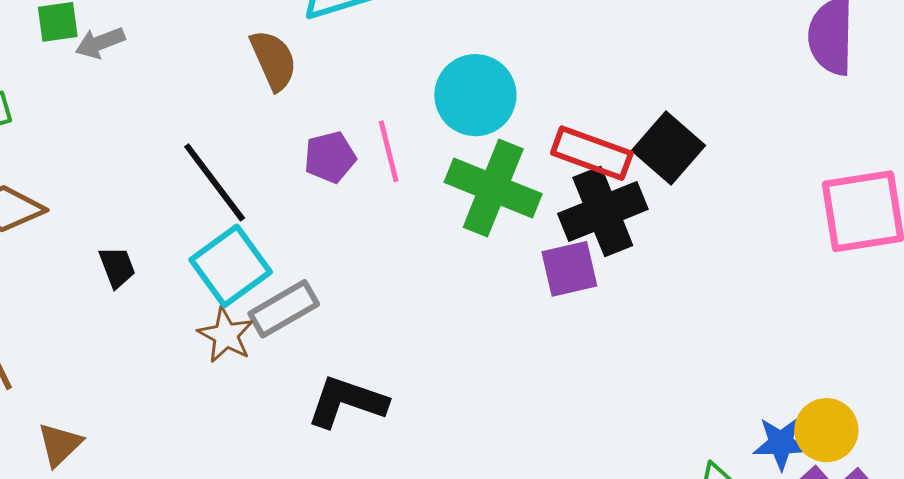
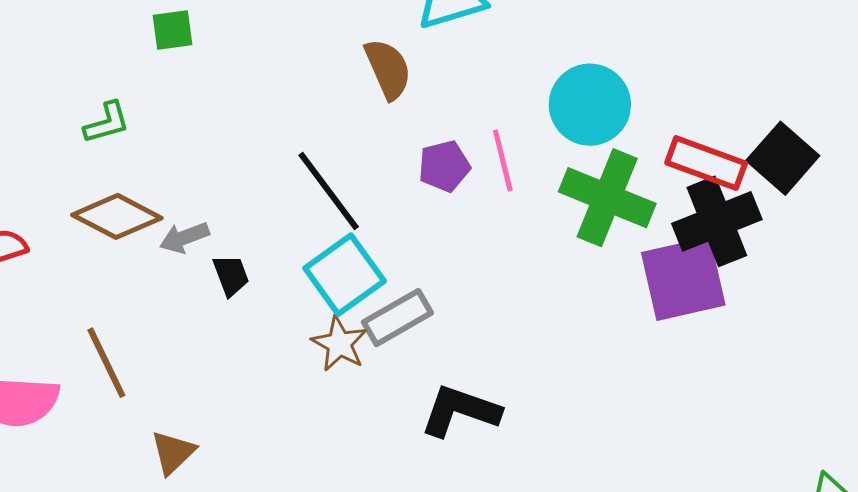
gray arrow: (100, 43) -> (184, 238), moved
purple square: (569, 269) -> (683, 279), size x1.5

